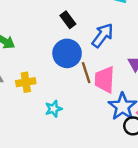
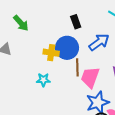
yellow cross: (26, 82) -> (51, 53), moved
cyan star: (54, 109) -> (43, 80), moved

